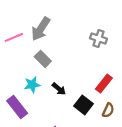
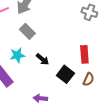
gray cross: (99, 39) -> (89, 12), moved
red rectangle: (104, 84) -> (84, 54), turned -42

